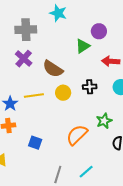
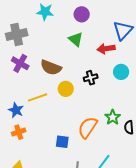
purple circle: (99, 31) -> (82, 14), moved
green triangle: (83, 46) -> (76, 39), turned -35
green star: (104, 121) -> (113, 117), moved
blue square: (35, 143) -> (62, 142), moved

